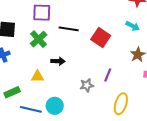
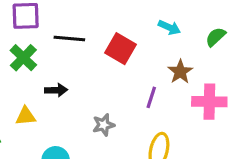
purple line: (108, 75) -> (151, 97), moved

